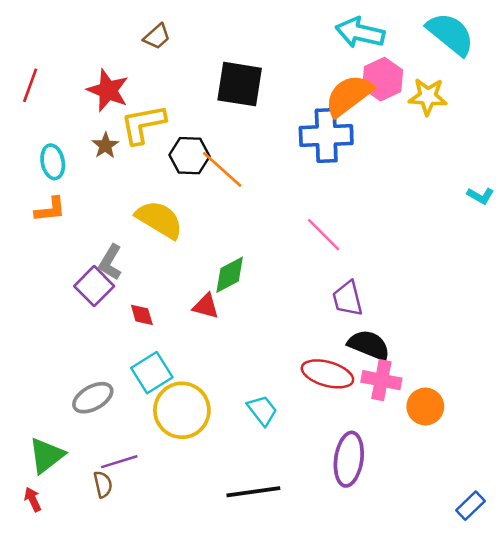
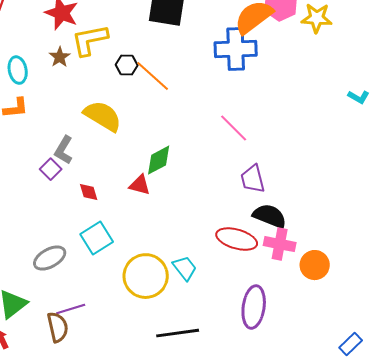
black hexagon: (189, 156) -> (127, 65), size x0.7
purple square: (94, 286) -> (51, 169), size x0.7
yellow circle: (182, 410) -> (146, 276), moved
brown semicircle: (103, 484) -> (58, 327), size x1.4

